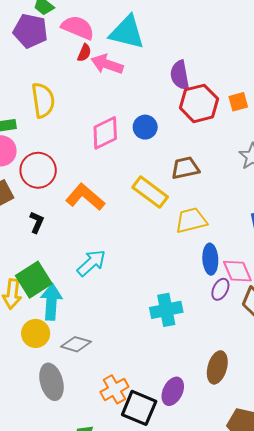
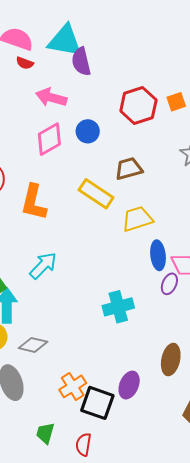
red semicircle: (84, 53) -> (25, 63), turned 90
pink arrow: (107, 64) -> (51, 97), moved
purple semicircle: (180, 75) -> (81, 62), moved
orange L-shape: (85, 197) -> (34, 202), turned -114

